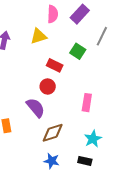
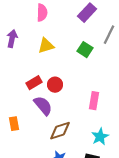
pink semicircle: (53, 14) -> (42, 13), moved
yellow triangle: (39, 36) -> (46, 46), moved
red rectangle: (55, 65) -> (34, 83), moved, turned -56

